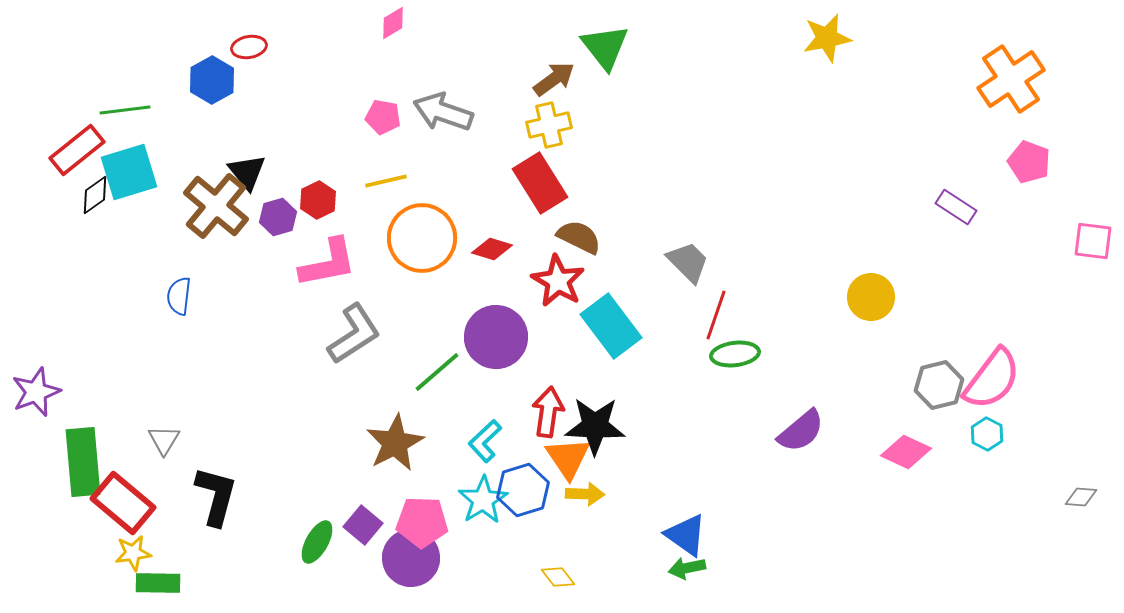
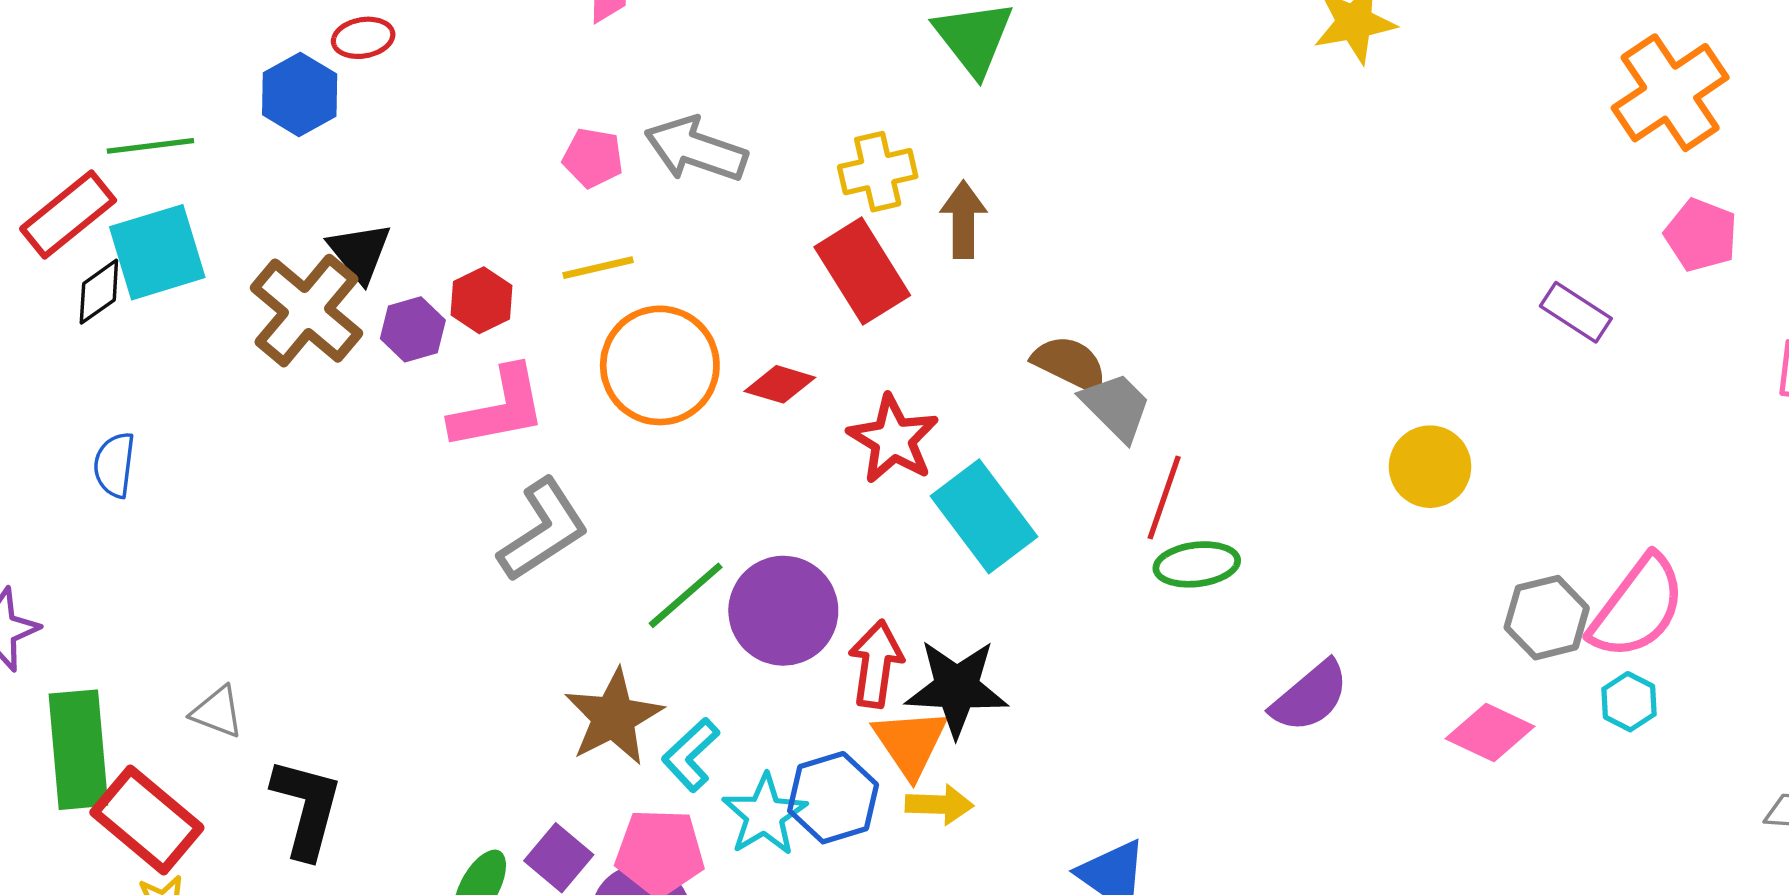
brown arrow: (554, 79) -> (963, 220), moved, turned -54
brown semicircle: (579, 237) -> (1070, 364), moved
blue semicircle: (179, 296) -> (114, 465), moved
purple circle: (496, 337) -> (783, 611), moved
gray triangle: (164, 440) -> (217, 712), turned -40
cyan L-shape: (485, 441) -> (691, 755), moved

